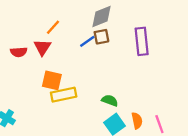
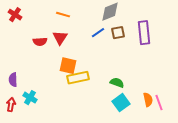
orange line: (53, 27) -> (63, 15), moved, turned 64
brown square: (101, 37) -> (118, 33), moved
orange semicircle: (137, 121) -> (148, 100), moved

